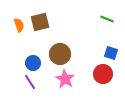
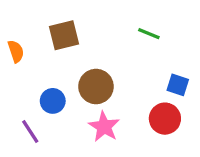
green line: (107, 19) -> (149, 34), moved
orange semicircle: (19, 25) -> (16, 51), moved
purple line: (30, 82) -> (30, 131), moved

